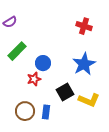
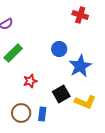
red cross: (84, 26) -> (80, 15), moved
blue circle: (43, 63) -> (59, 49), moved

